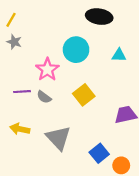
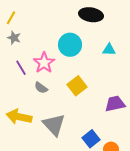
purple line: (22, 92) -> (21, 68), moved, turned 63
yellow arrow: (20, 129) -> (19, 117), size x1.4

